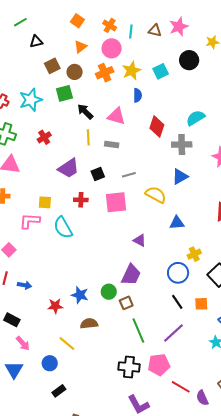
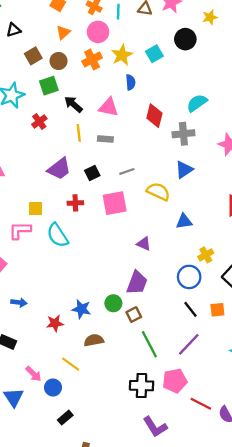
red cross: (44, 137) -> (39, 122), moved
pink arrow: (23, 343) -> (34, 374), moved

